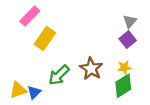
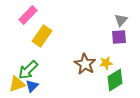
purple square: (128, 40) -> (119, 37), turned 35
yellow star: (124, 68) -> (106, 63), moved
green arrow: (59, 75) -> (28, 70), moved

